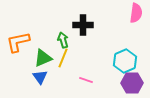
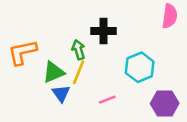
cyan hexagon: (125, 61) -> (140, 67), moved
blue triangle: (40, 77) -> (61, 93), moved
pink line: (86, 80) -> (107, 100), turned -40

